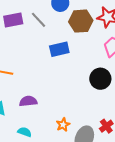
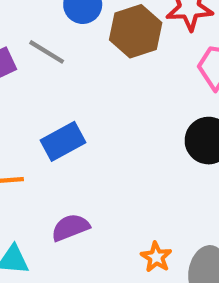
blue rectangle: (59, 49) -> (63, 141), moved

